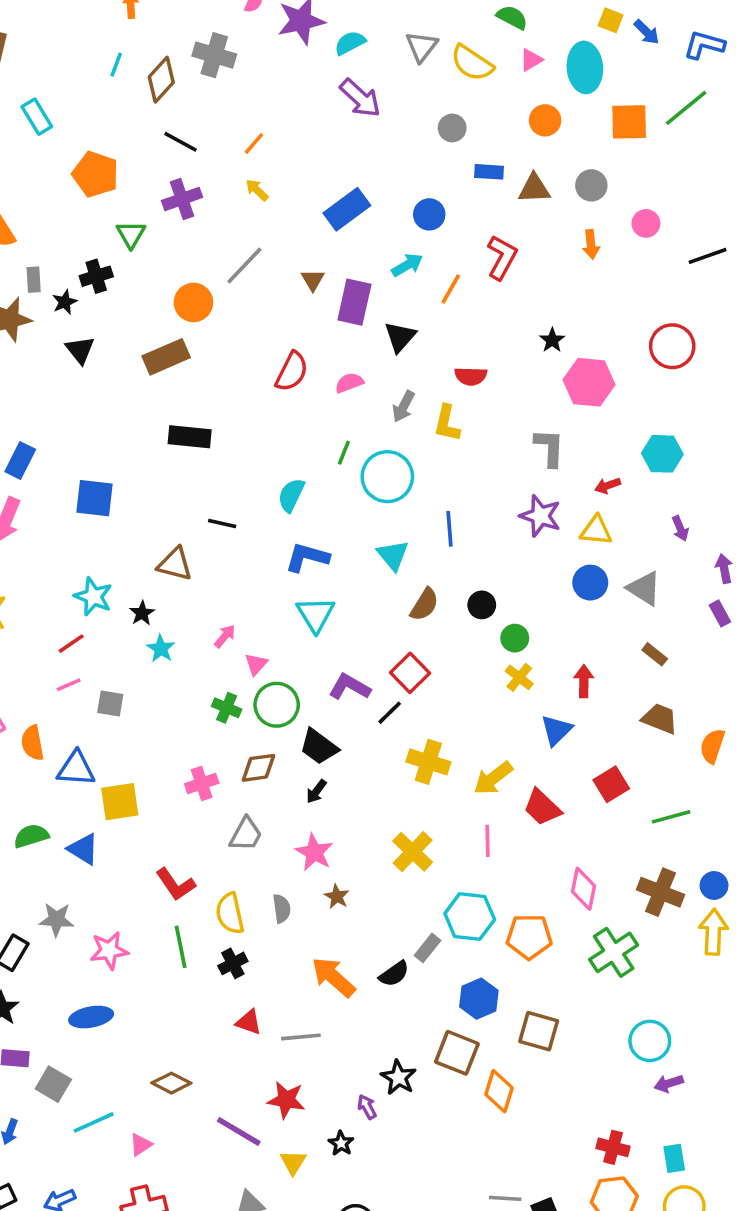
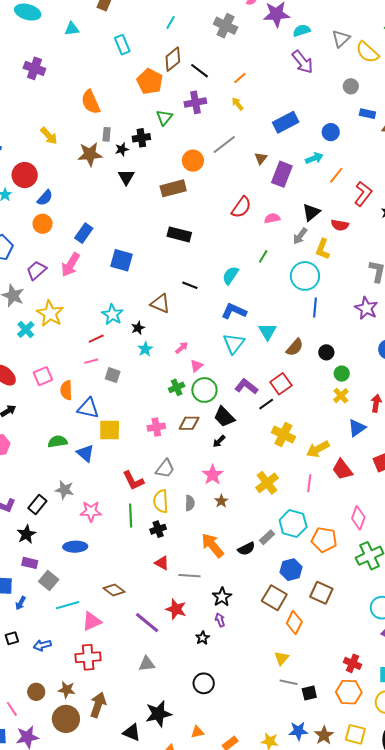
brown diamond: (161, 80) -> (173, 59), moved
red L-shape: (502, 257) -> (363, 194), moved
black triangle: (400, 337) -> (311, 212), moved
cyan circle: (387, 477) -> (305, 276), moved
cyan triangle: (393, 555) -> (268, 332), moved
green cross: (227, 708) -> (177, 387), turned 35
gray trapezoid: (246, 834) -> (165, 469), moved
black star: (398, 1077) -> (222, 597), moved
pink triangle: (141, 1145) -> (92, 621), size x1.5
yellow triangle: (293, 1162) -> (282, 658), moved

